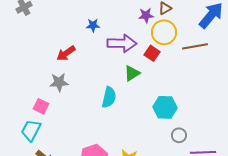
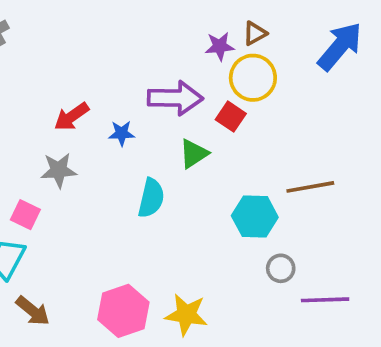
blue star: (93, 25) -> (122, 133), moved
brown line: (195, 46) -> (310, 187), moved

